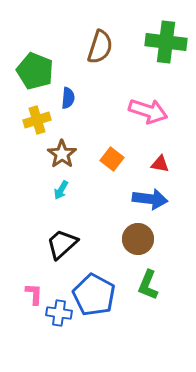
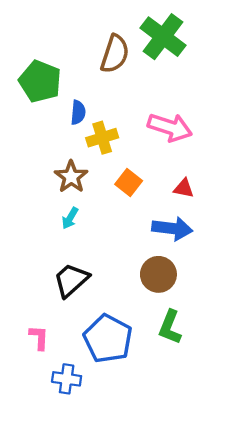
green cross: (166, 42) -> (163, 37), moved, turned 30
yellow cross: (37, 120) -> (102, 138), moved
blue cross: (59, 313) -> (67, 379), moved

